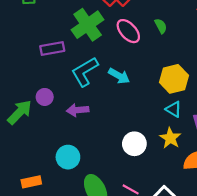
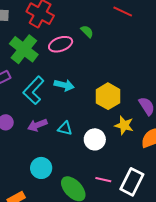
pink ellipse: (128, 31) -> (61, 44), turned -50
yellow hexagon: (174, 79) -> (108, 96), moved
cyan triangle: (174, 109) -> (65, 128), moved

